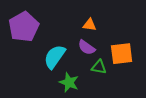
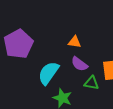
orange triangle: (90, 25) -> (74, 42), moved

